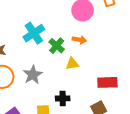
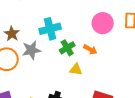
gray star: (33, 75) -> (31, 50), moved

